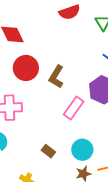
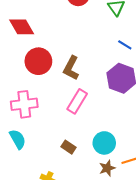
pink rectangle: (74, 108) -> (77, 101), moved

